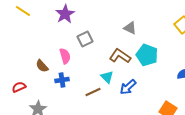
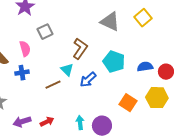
gray triangle: (130, 28) -> (110, 22), moved, size x1.5
cyan pentagon: (147, 55) -> (114, 62), moved
brown L-shape: (120, 56) -> (80, 49), turned 90

